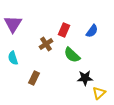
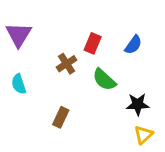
brown rectangle: (34, 78) -> (61, 117), moved
black star: (85, 78) -> (138, 104), moved

